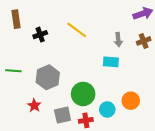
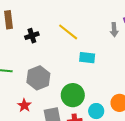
gray arrow: (118, 40) -> (114, 30), moved
cyan rectangle: (111, 62) -> (87, 58), moved

